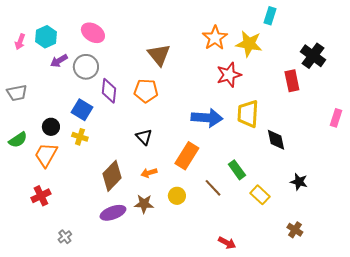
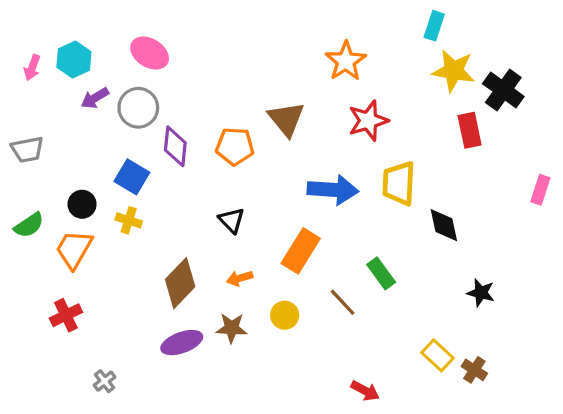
yellow star: (249, 44) -> (454, 71), moved
brown triangle: (159, 55) -> (286, 119), moved
yellow rectangle: (260, 195) -> (437, 355), moved

